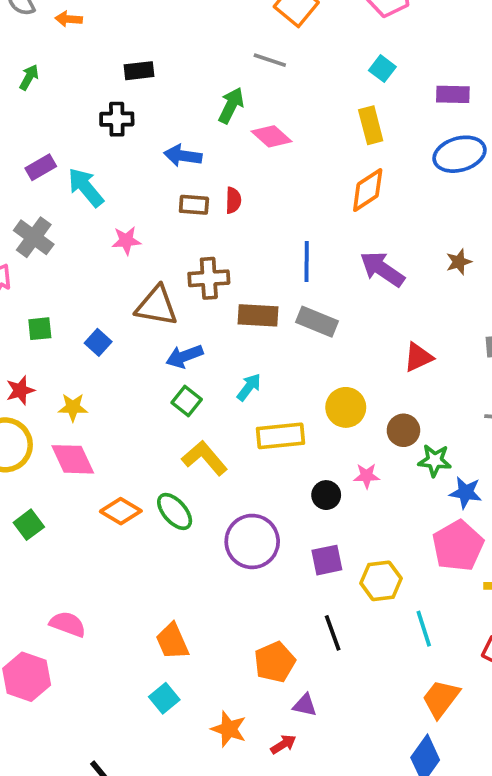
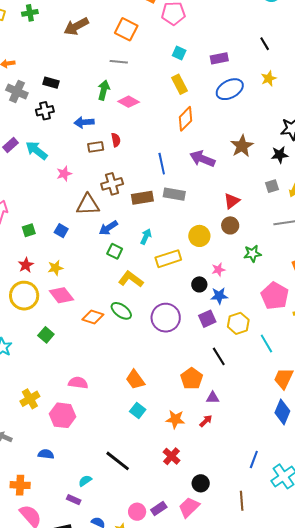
black rectangle: (139, 71) -> (51, 83), turned 35
gray cross: (34, 237) -> (17, 92), moved
brown star: (459, 262) -> (242, 146), size x1.6
brown circle: (403, 430) -> (230, 225), moved
blue star: (466, 493) -> (219, 296), moved

